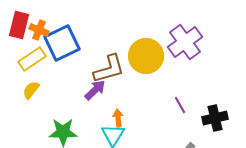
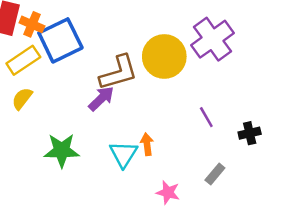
orange arrow: (118, 118) -> (147, 144), moved
black cross: (215, 118) -> (250, 133), size x0.7

